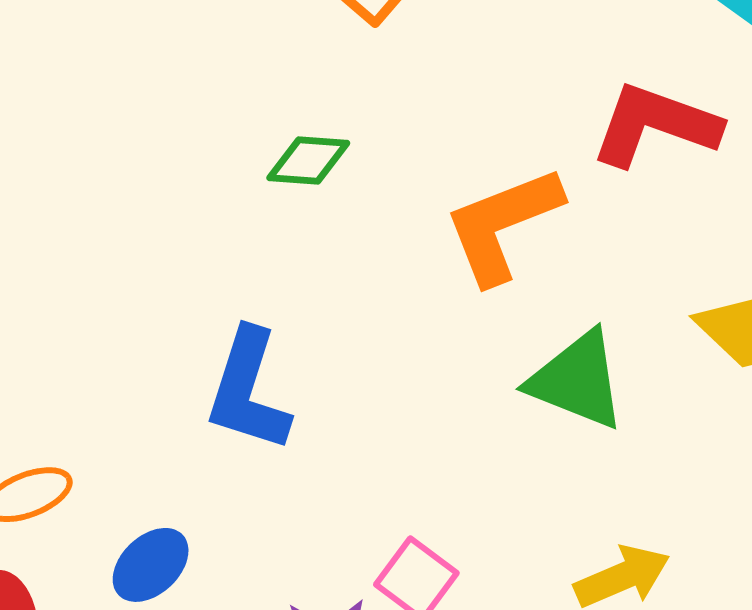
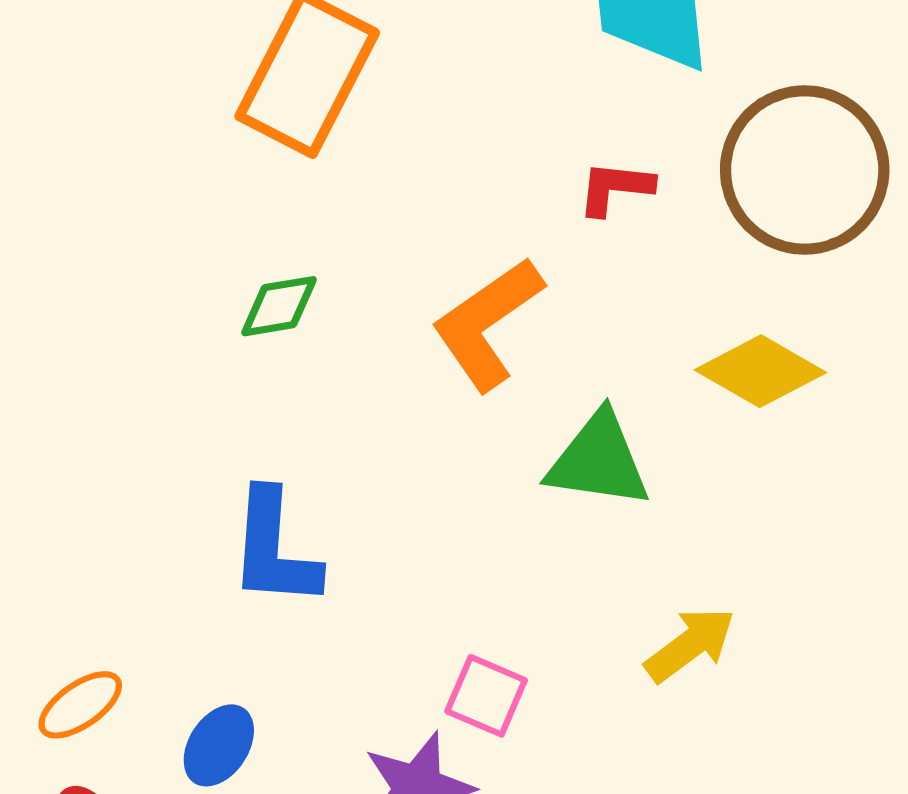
red L-shape: (655, 125) -> (615, 188), size x0.6

